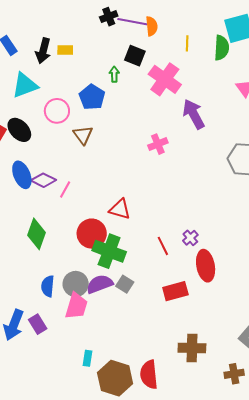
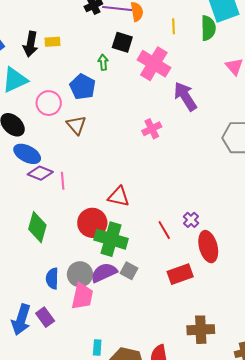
blue ellipse: (22, 175) -> (27, 154), moved, turned -36
pink line: (65, 189) -> (63, 181), turned -30

